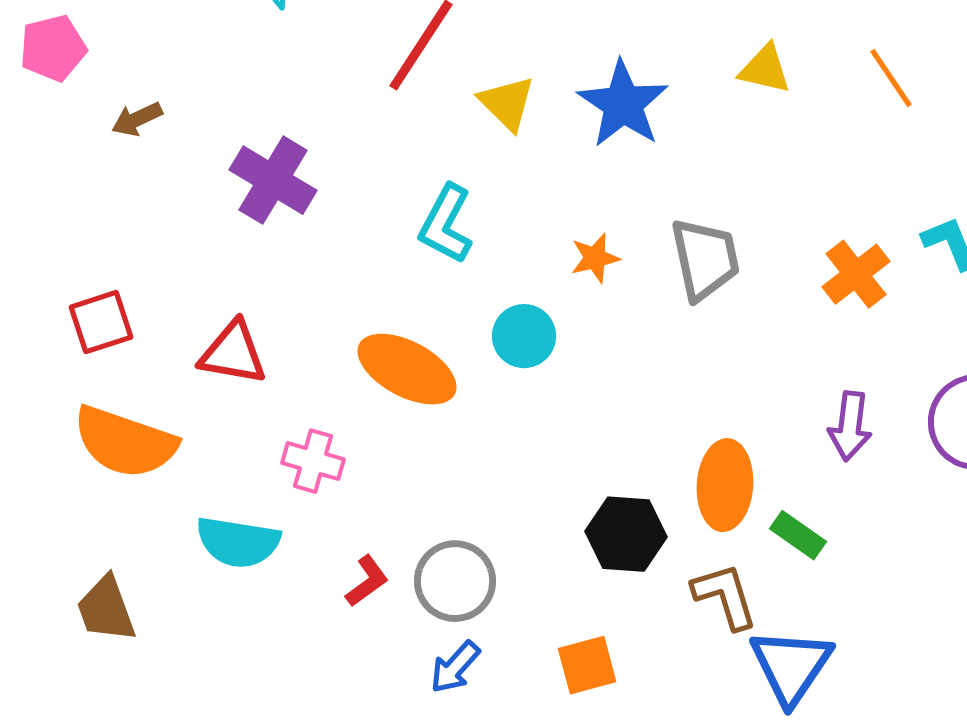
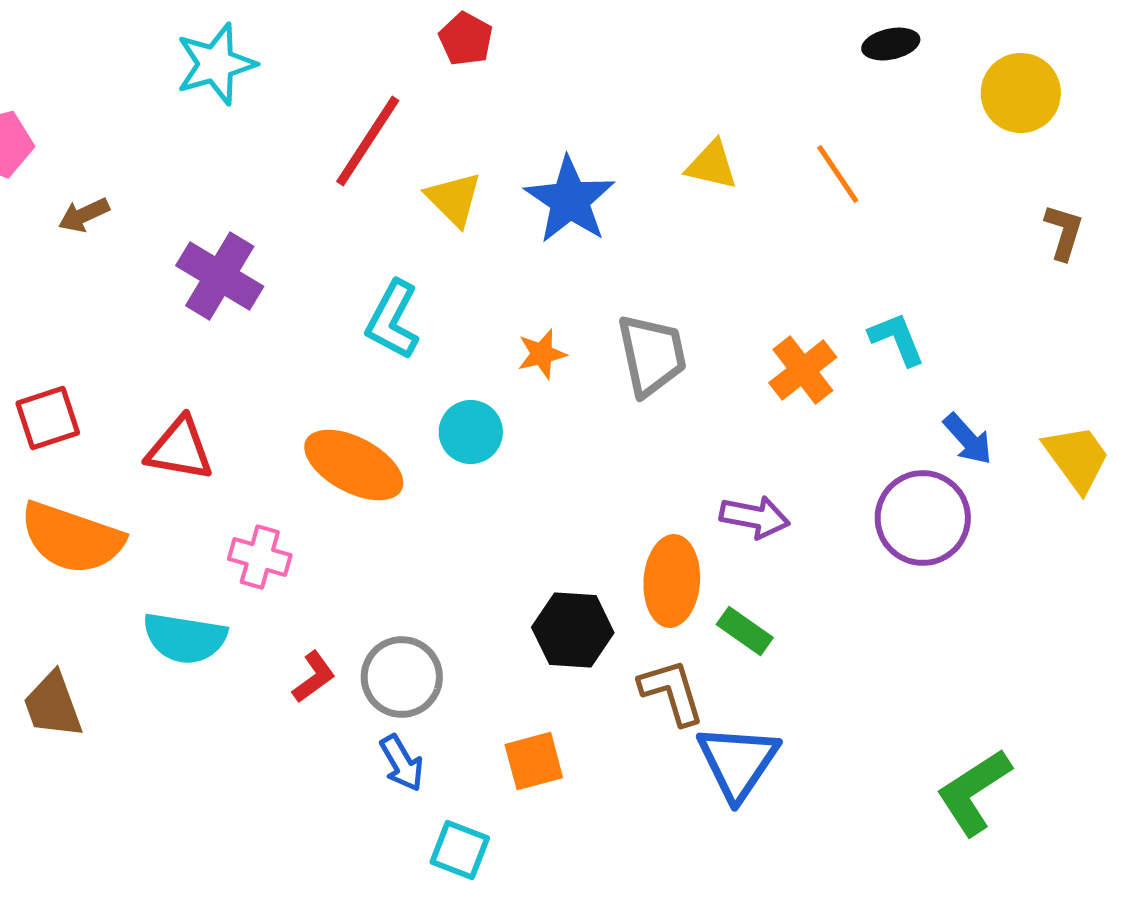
purple arrow: (850, 426) -> (755, 517), moved, turned -86
blue arrow: (455, 667) -> (402, 763), turned -72

